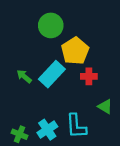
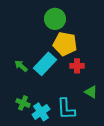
green circle: (51, 25) -> (55, 19), moved
yellow pentagon: (75, 51) -> (65, 44), turned -30
green cross: (20, 134) -> (23, 103), moved

